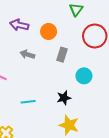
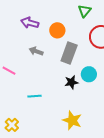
gray rectangle: (62, 55) -> (69, 53), size x1.5
black star: (64, 98) -> (71, 82), moved

